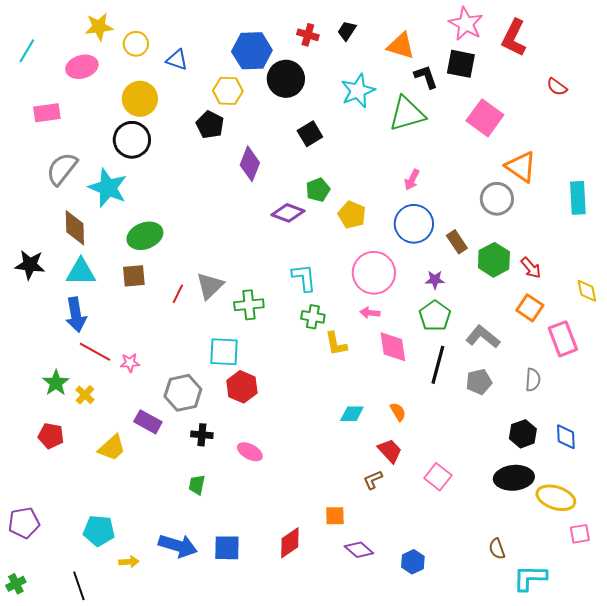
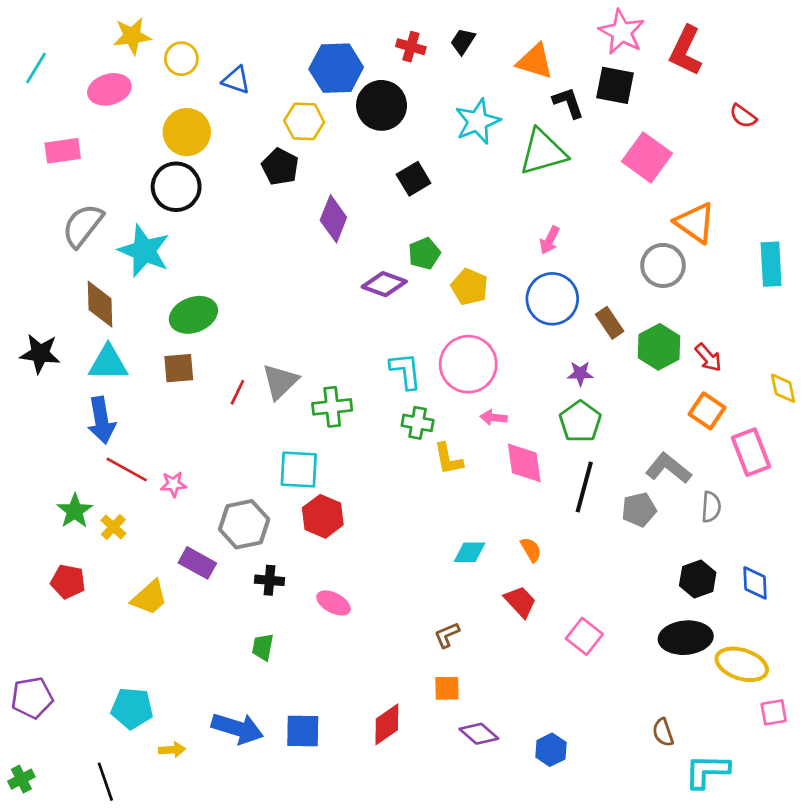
pink circle: (374, 273) -> (468, 364), moved
gray L-shape: (483, 337) -> (668, 468), moved
brown L-shape: (373, 480) -> (447, 635), moved

